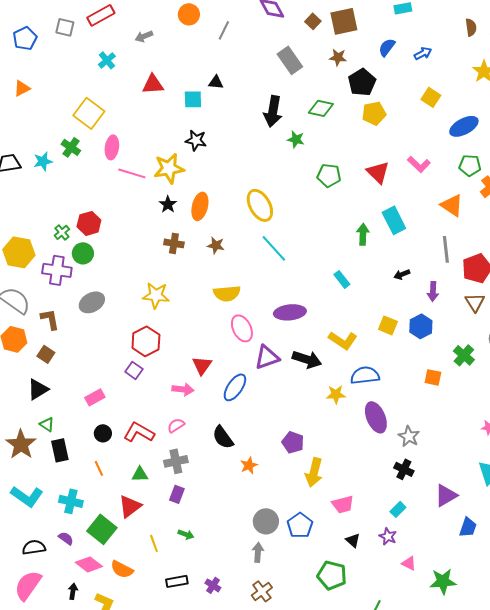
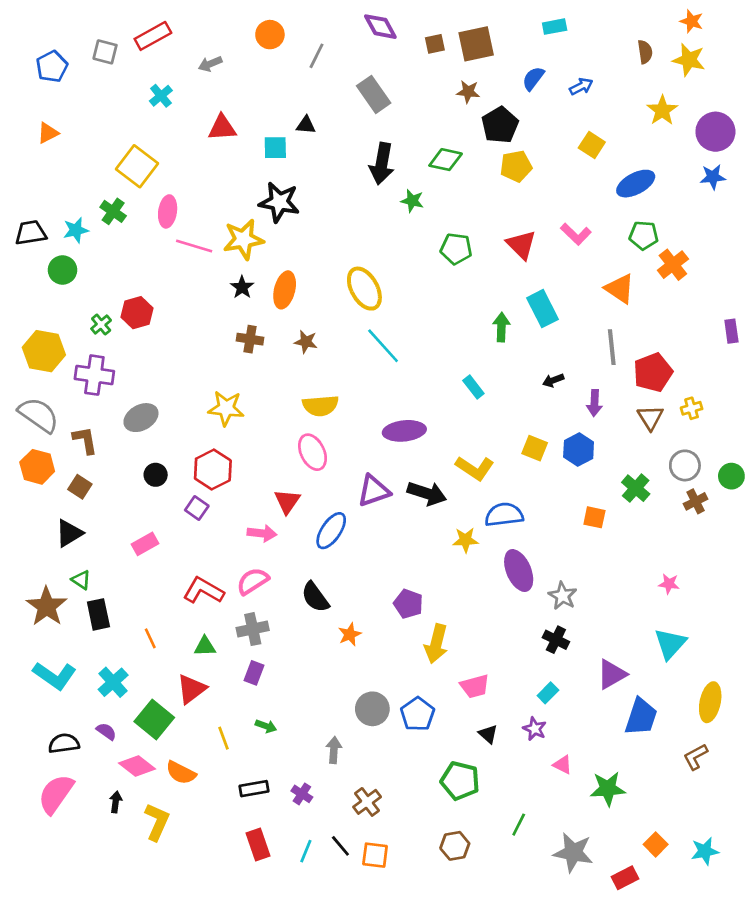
brown square: (313, 21) -> (435, 44), turned 35
gray rectangle: (290, 60) -> (374, 94), moved
black star: (196, 140) -> (279, 202), size x1.4
green circle: (83, 253) -> (63, 270), moved
pink ellipse: (242, 328) -> (313, 452), moved
pink semicircle: (176, 425) -> (253, 581), size x1.4
black circle: (103, 433) -> (156, 475), moved
cyan cross: (71, 501) -> (113, 682), turned 35
blue trapezoid: (468, 527) -> (641, 717), size x1.4
gray arrow: (258, 552) -> (334, 750), moved

